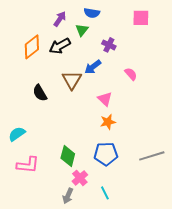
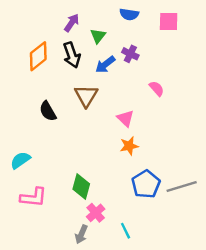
blue semicircle: (92, 13) -> (129, 14), moved
black arrow: (60, 46) -> (72, 55), turned -80
blue arrow: (93, 67) -> (105, 65), moved
blue pentagon: (106, 154) -> (146, 184), moved, turned -30

